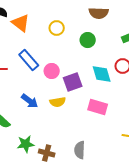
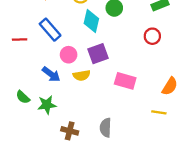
pink circle: (52, 71) -> (69, 55), moved
cyan diamond: (102, 74) -> (91, 21), moved, turned 30
green star: (26, 144) -> (47, 105), moved

